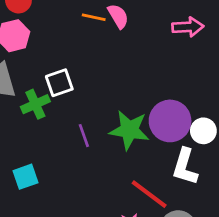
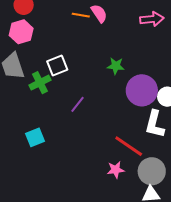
green star: (129, 130) -> (116, 66), moved, size x0.6
purple line: (84, 136) -> (78, 104), turned 60

